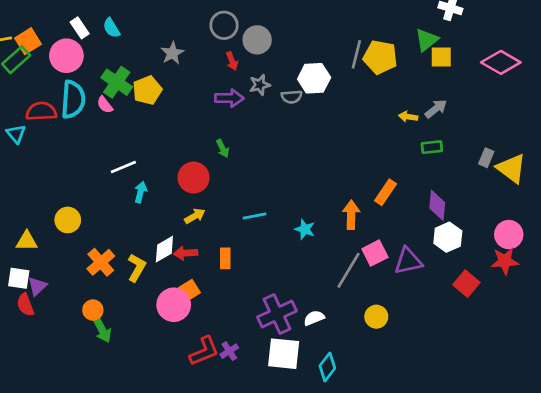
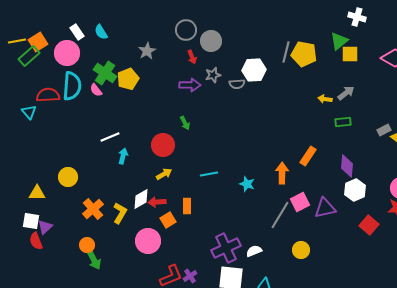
gray rectangle: (486, 158) -> (384, 130), turned 40
orange square: (190, 290) -> (168, 220), moved

